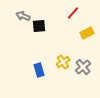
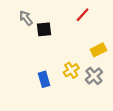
gray arrow: (23, 16) -> (26, 18), turned 32
yellow rectangle: (87, 33) -> (98, 50), moved

